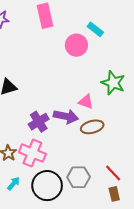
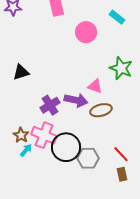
cyan rectangle: (95, 29) -> (117, 17), moved
cyan arrow: (14, 183) -> (26, 150), moved
black circle: (47, 186) -> (66, 147), moved

